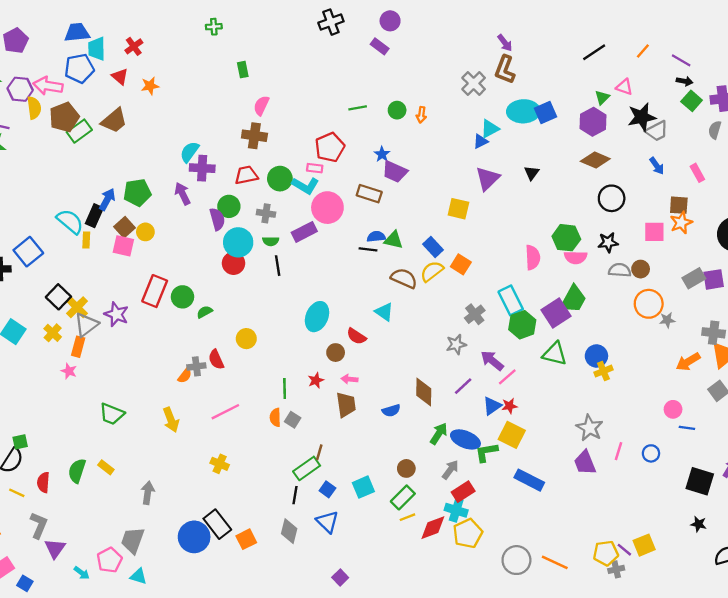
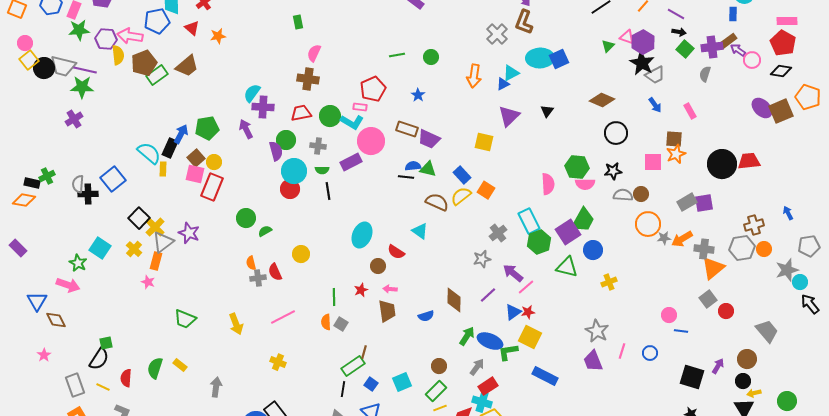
orange arrow: (421, 115) -> (474, 76), moved, size x1.6
black star: (642, 117) -> (642, 63), turned -30
purple hexagon: (593, 122) -> (643, 42), moved
purple trapezoid: (395, 172) -> (429, 139), moved
red rectangle: (155, 291) -> (212, 187), moved
blue circle: (596, 356) -> (593, 250), moved
orange arrow: (688, 362) -> (682, 239), moved
orange semicircle: (185, 376) -> (251, 263), moved, turned 128

